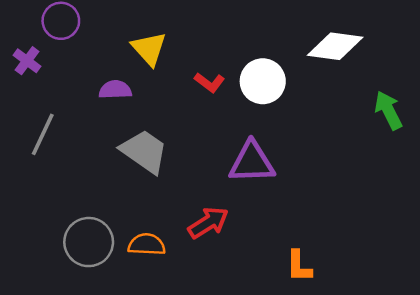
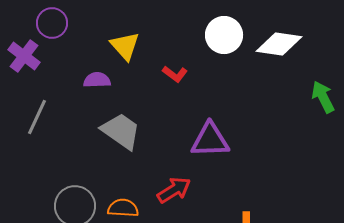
purple cross: (27, 61) -> (24, 56), size x1.4
white circle: (263, 81) -> (224, 35), moved

